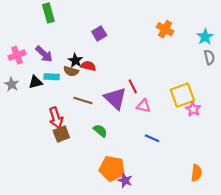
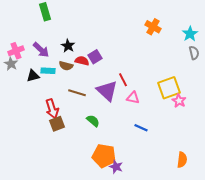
purple square: (99, 33) -> (95, 57), moved
black star: (75, 61) -> (68, 46), moved
gray star: (12, 84) -> (11, 64), moved

